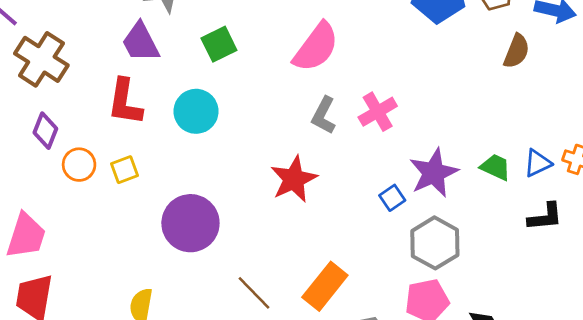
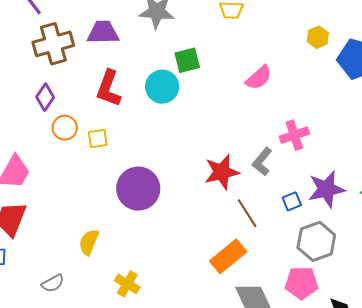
purple trapezoid: (141, 42) -> (103, 32), moved, turned 104
pink semicircle: (316, 47) -> (259, 78), size x0.7
brown cross: (41, 59) -> (53, 44), turned 30
cyan circle: (196, 111) -> (162, 87), moved
gray L-shape: (324, 115) -> (262, 162), moved
brown line: (254, 293) -> (247, 213), moved

